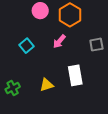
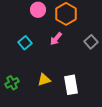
gray square: (96, 45) -> (91, 42), turned -32
white rectangle: (75, 75) -> (71, 85), moved

